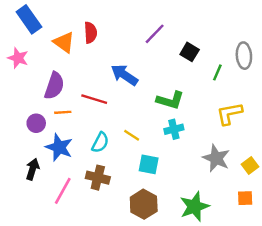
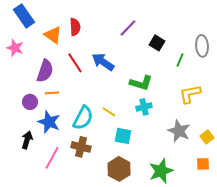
red line: (94, 99) -> (75, 63), moved, turned 40
cyan semicircle: (100, 143) -> (83, 118), size x1.4

